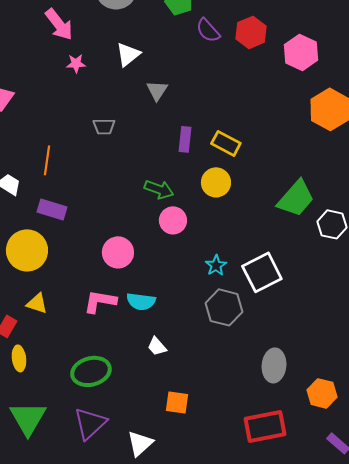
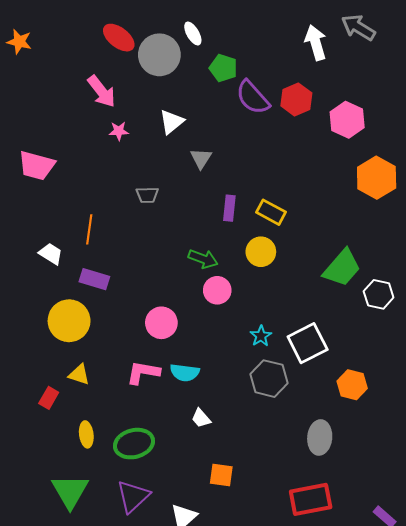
purple semicircle: (208, 30) -> (253, 97), size x1.4
yellow ellipse: (19, 358) -> (86, 434), moved
orange hexagon: (322, 393) -> (352, 385), moved

